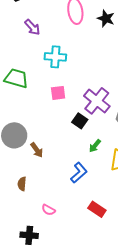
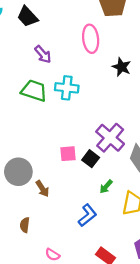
black star: (106, 18) -> (121, 67), moved
green trapezoid: (16, 78) -> (34, 91), moved
pink square: (58, 93) -> (68, 154), moved

